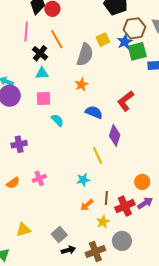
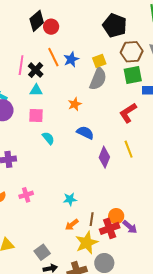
pink line: (26, 31) -> (21, 65), moved
blue star: (125, 42) -> (71, 59), moved
gray semicircle: (85, 55) -> (98, 79), moved
red L-shape: (126, 101) -> (128, 113), moved
yellow line: (98, 155) -> (129, 149), moved
orange circle: (142, 182) -> (116, 216), moved
purple arrow: (145, 203) -> (130, 227), turned 70
yellow star: (103, 222) -> (87, 243), size x1.6

